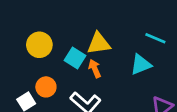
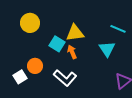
yellow circle: (39, 45) -> (30, 23), moved
cyan triangle: (141, 65) -> (107, 49), turned -42

